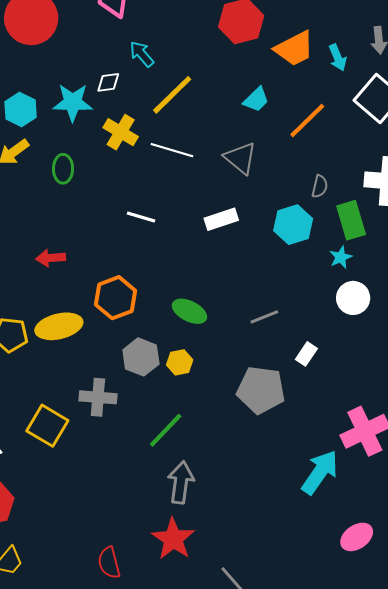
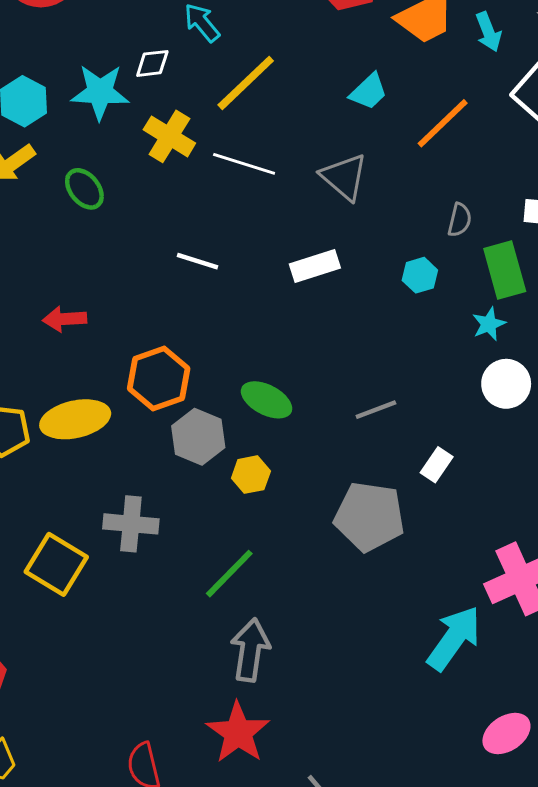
green ellipse: (63, 169) -> (84, 189), turned -40
cyan hexagon: (293, 225) -> (420, 275), size x0.6
gray hexagon: (141, 357) -> (198, 437), moved

